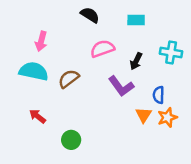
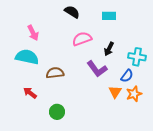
pink arrow: (41, 41) -> (33, 33), turned -42
cyan cross: (171, 52) -> (137, 57), moved
brown semicircle: (69, 79) -> (55, 73), moved, turned 30
blue semicircle: (159, 95) -> (127, 76), turned -144

